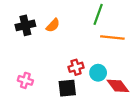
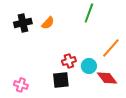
orange line: (112, 37) -> (111, 48), moved, turned -55
pink cross: (25, 80) -> (21, 85), moved

